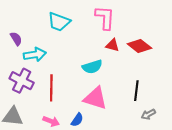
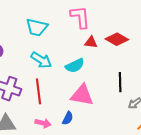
cyan arrow: (35, 55) -> (41, 60), moved, turned 50

